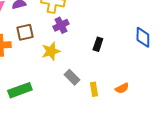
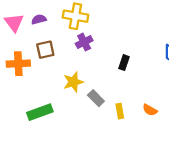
yellow star: (51, 51) -> (73, 82), moved
orange semicircle: (122, 88) -> (150, 110), turned 56

